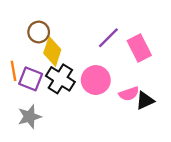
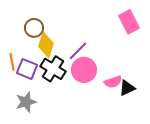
purple line: (108, 38) -> (78, 51), moved
pink rectangle: (139, 48) -> (129, 22), moved

